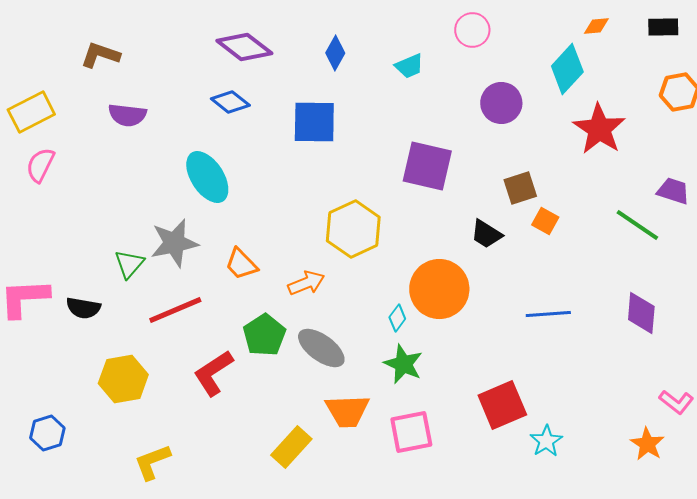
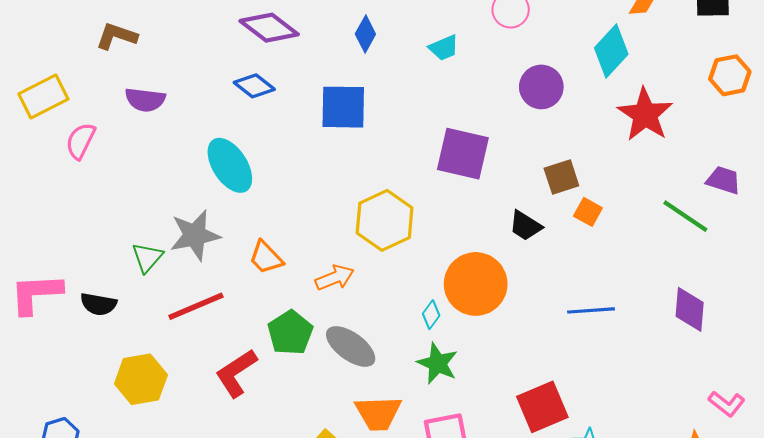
pink semicircle: (40, 165) -> (81, 141), moved

